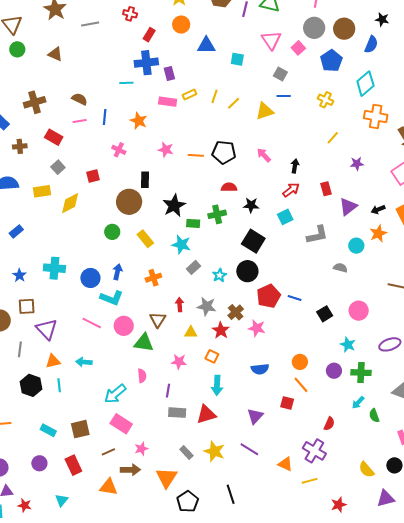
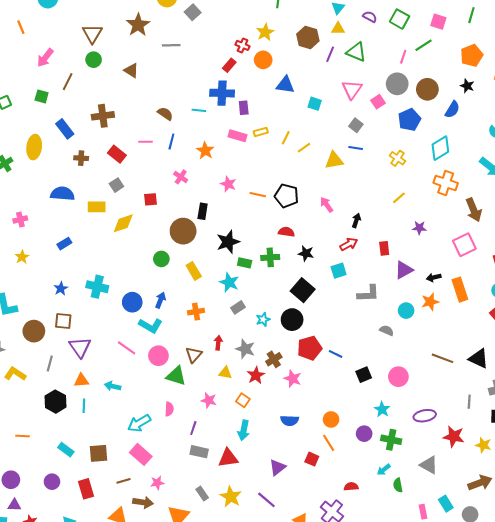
red cross: (130, 14) -> (243, 45), moved
brown semicircle: (80, 99) -> (165, 114), moved
red semicircle: (329, 424) -> (351, 487), turned -128

